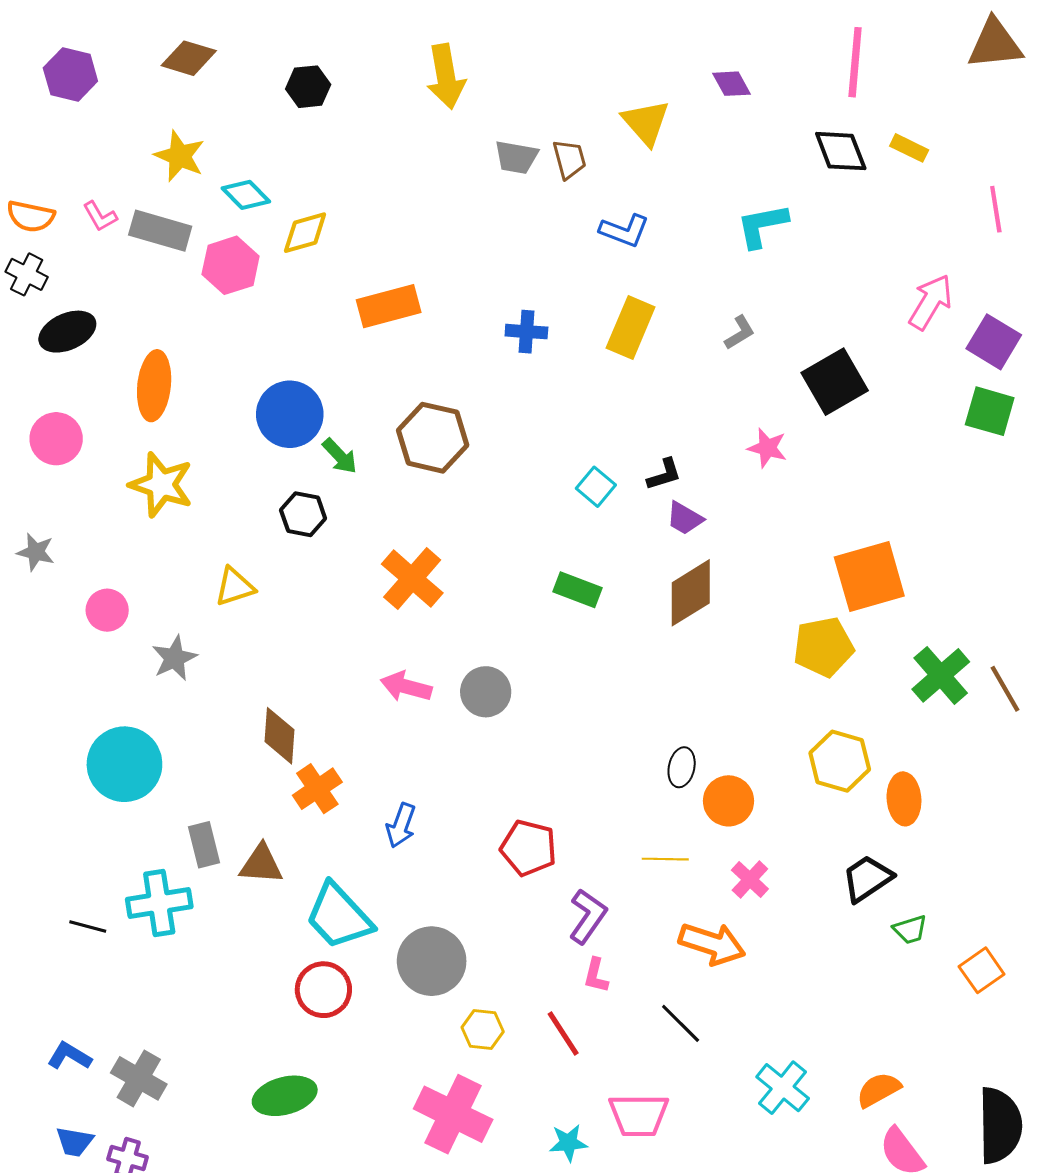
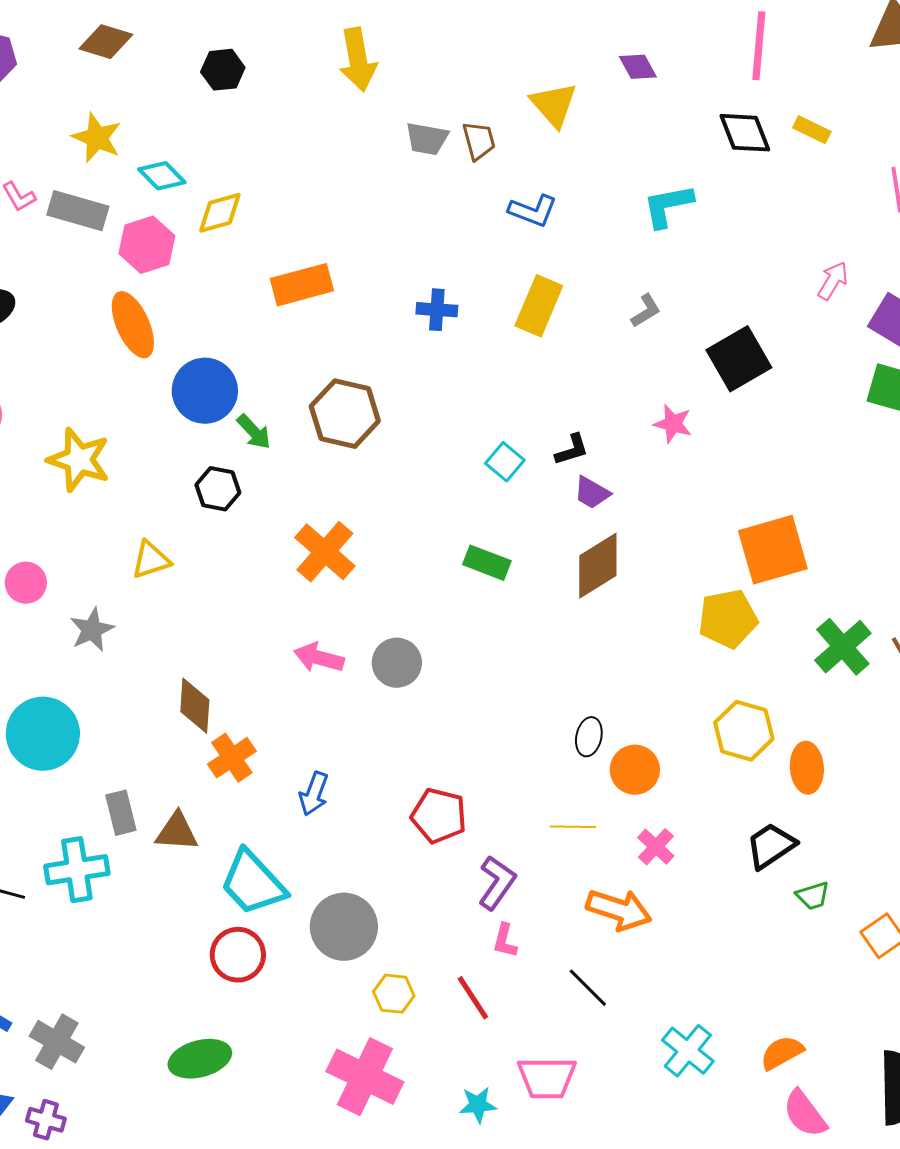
pink arrow: (931, 302) -> (833, 281), size x0.7
orange ellipse: (154, 386) -> (133, 325), moved, turned -30

